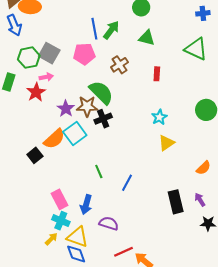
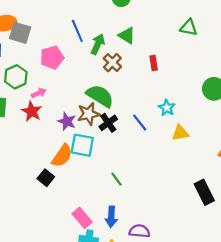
green arrow: (111, 30) -> (98, 44), moved
green triangle: (147, 38) -> (127, 36), moved, turned 30
green triangle: (196, 49) -> (189, 27), size x0.7
gray square: (49, 53) -> (20, 33), moved
pink pentagon: (84, 54) -> (52, 57), moved
cyan square: (75, 133) -> (82, 145), turned -30
yellow triangle: (166, 143) -> (180, 133), turned 36
blue line: (127, 183) -> (140, 123), moved, turned -54

